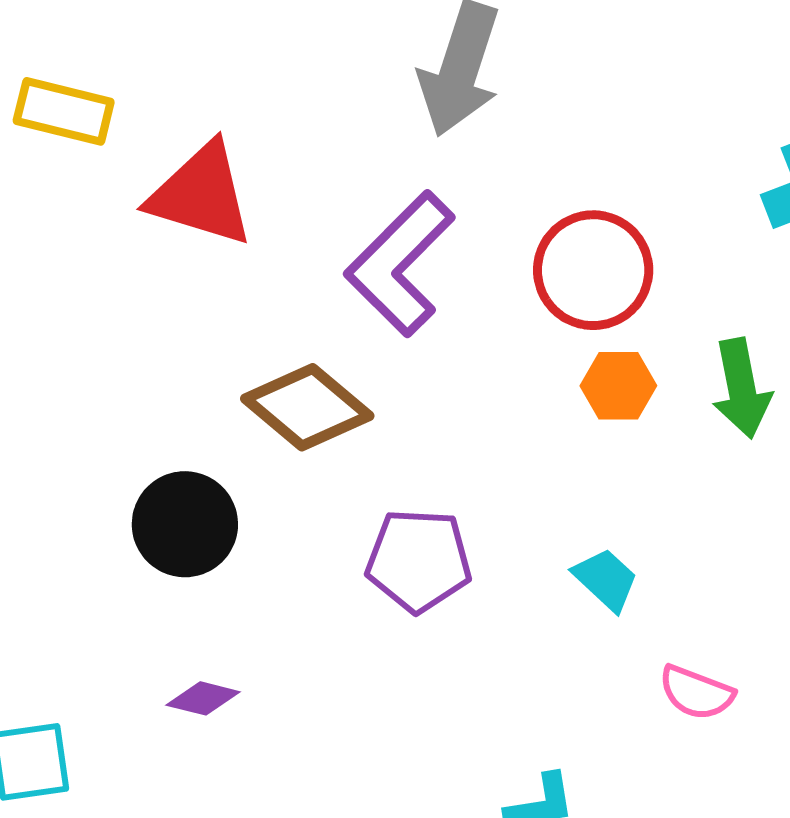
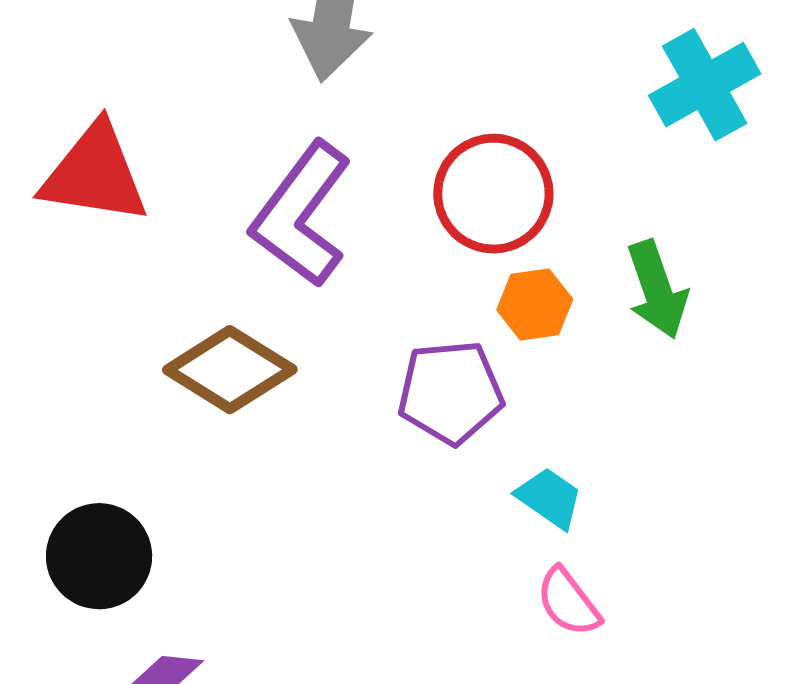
black circle: (185, 524) -> (99, 556), moved
purple pentagon: (419, 560) -> (450, 392), moved
pink semicircle: (696, 693) -> (568, 602), moved, turned 40

